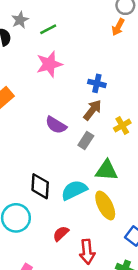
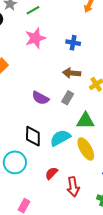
blue cross: (97, 83) -> (73, 43), moved
brown arrow: (92, 110) -> (72, 73), turned -120
purple semicircle: (56, 125) -> (40, 98), moved

